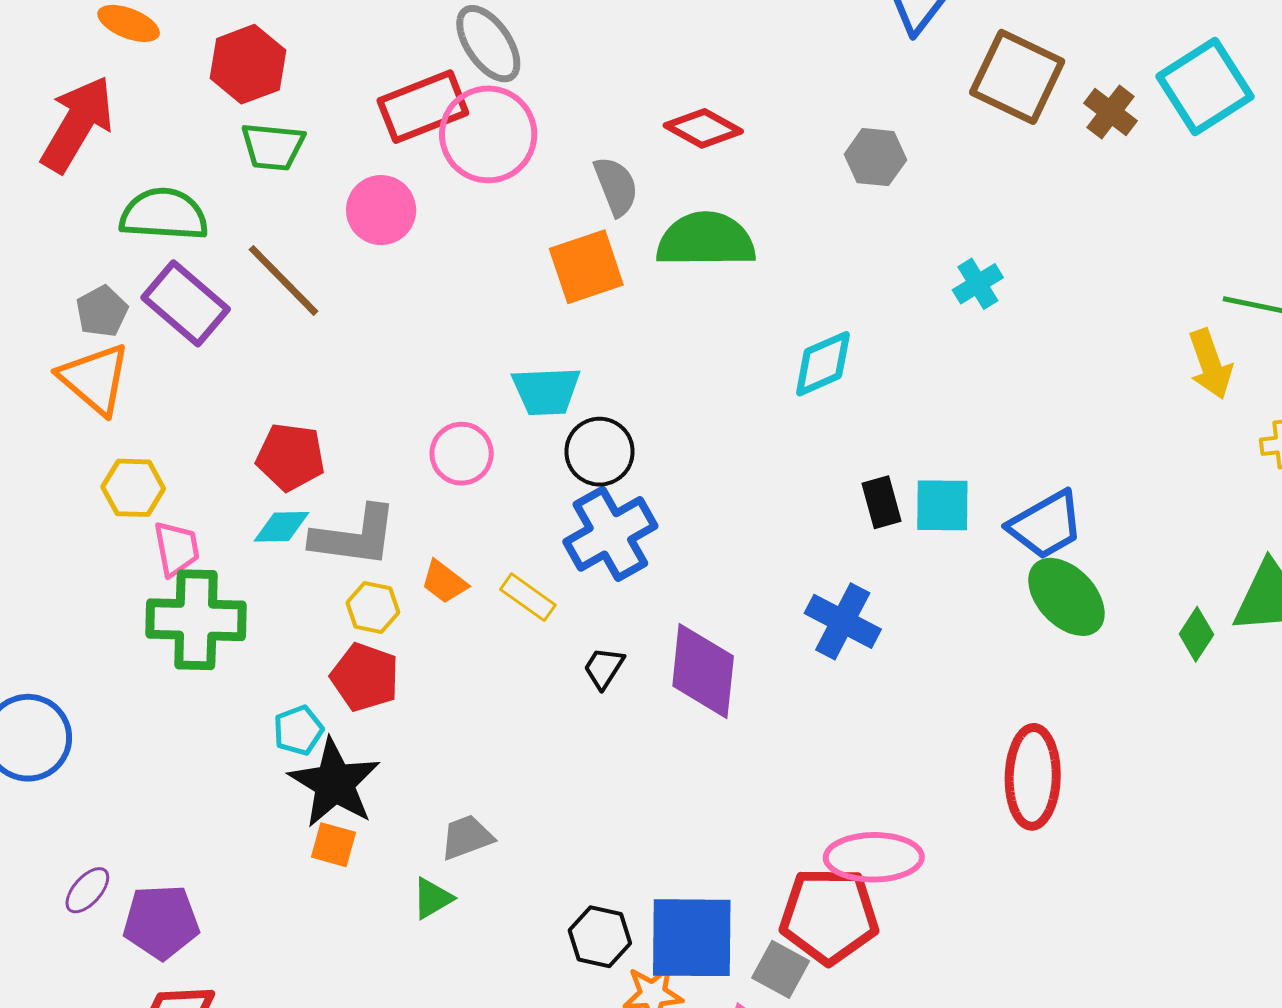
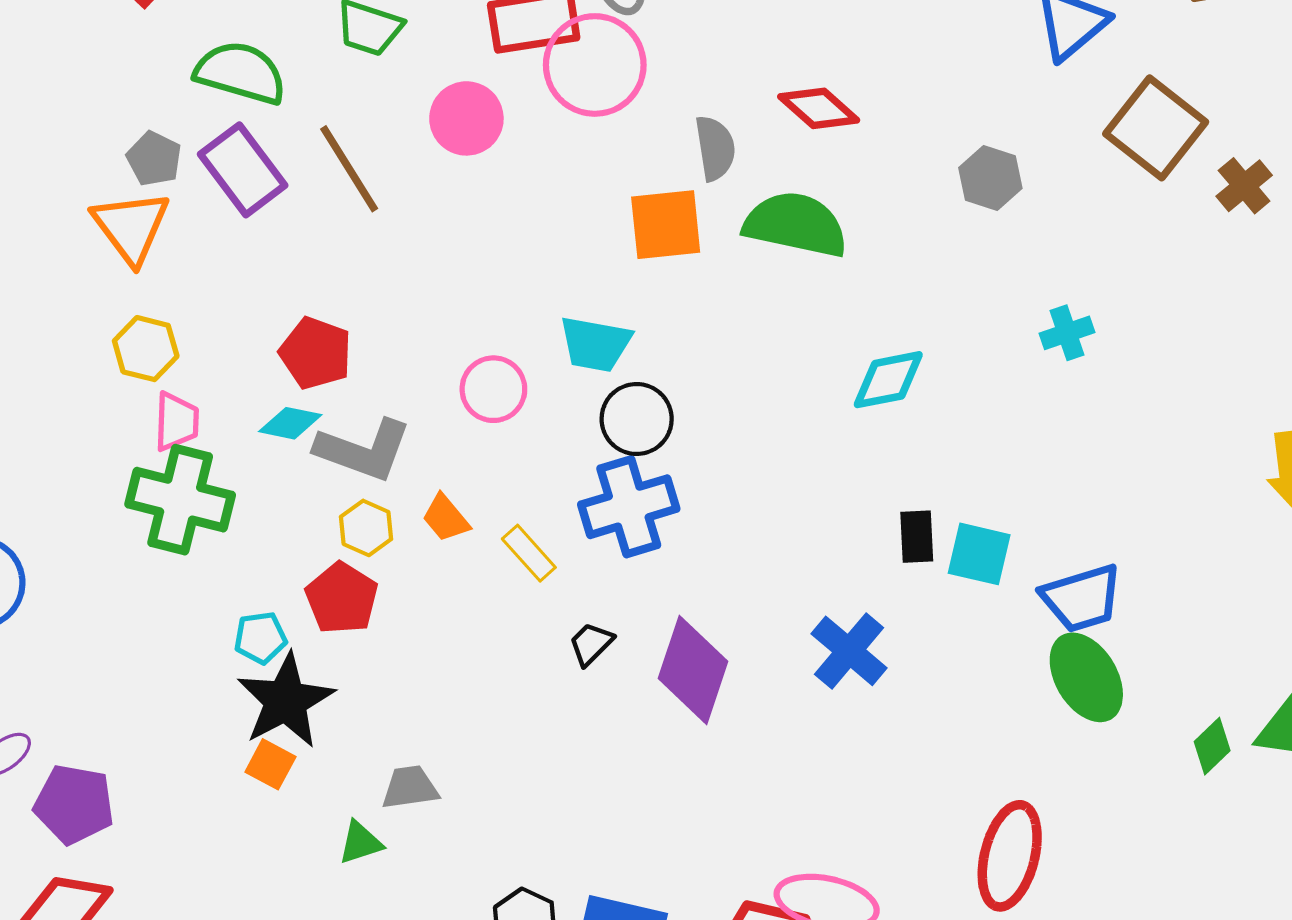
gray pentagon: (102, 311) -> (154, 159), turned -30

